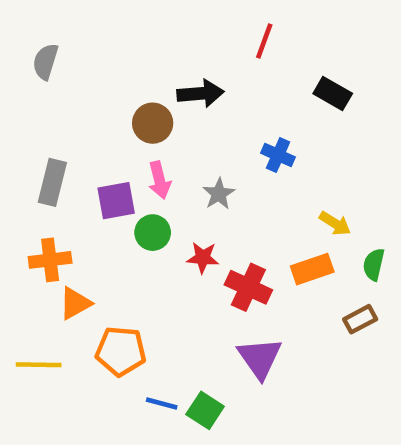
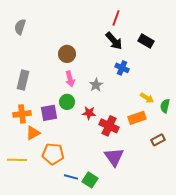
black arrow: (200, 93) -> (114, 41), moved, turned 54
purple square: (116, 201) -> (49, 113), moved
green semicircle: (374, 264) -> (165, 106), moved

